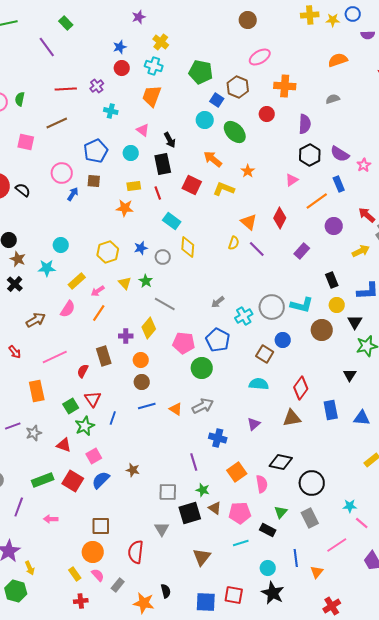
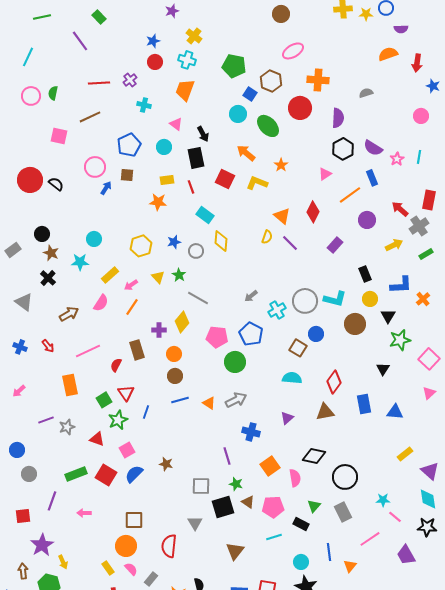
orange semicircle: (338, 60) -> (388, 54), moved
red circle: (267, 114) -> (300, 108), size x1.5

